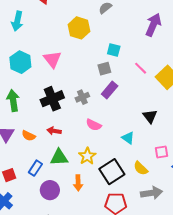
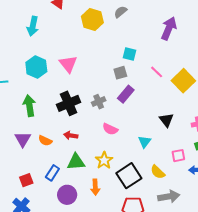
yellow hexagon: (79, 28) -> (92, 19), moved
cyan triangle: (128, 138) -> (145, 142), turned 32

